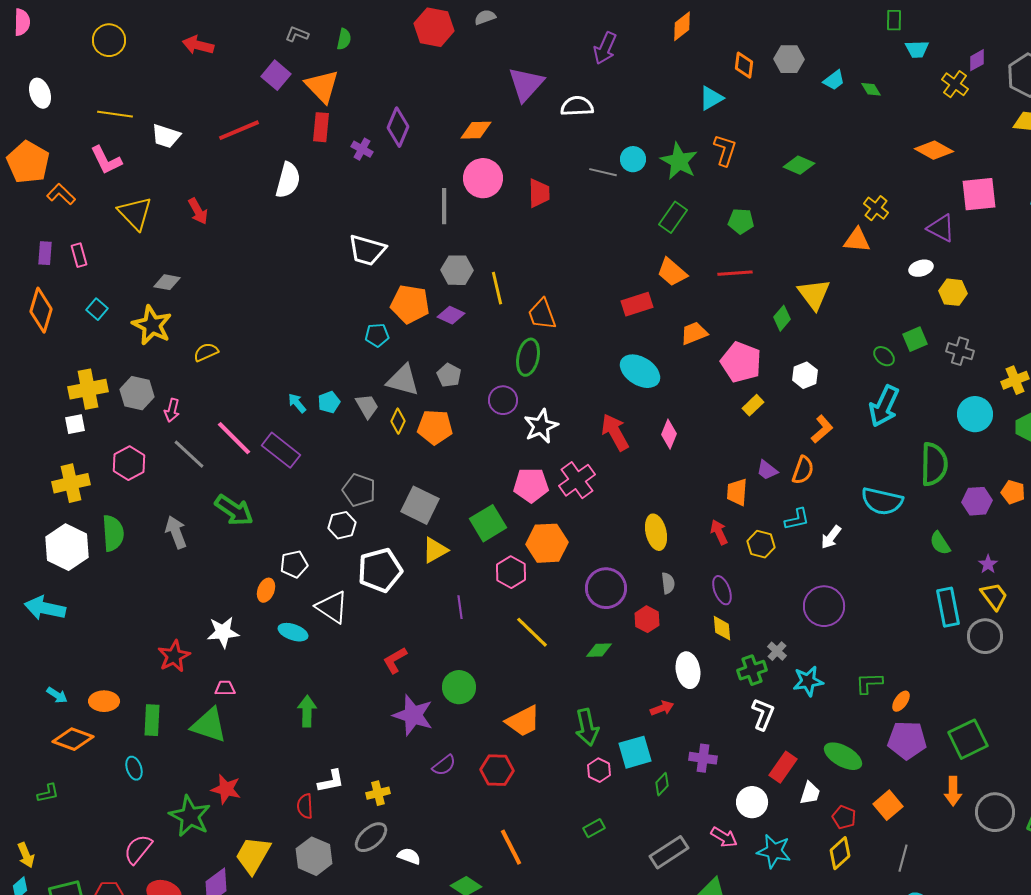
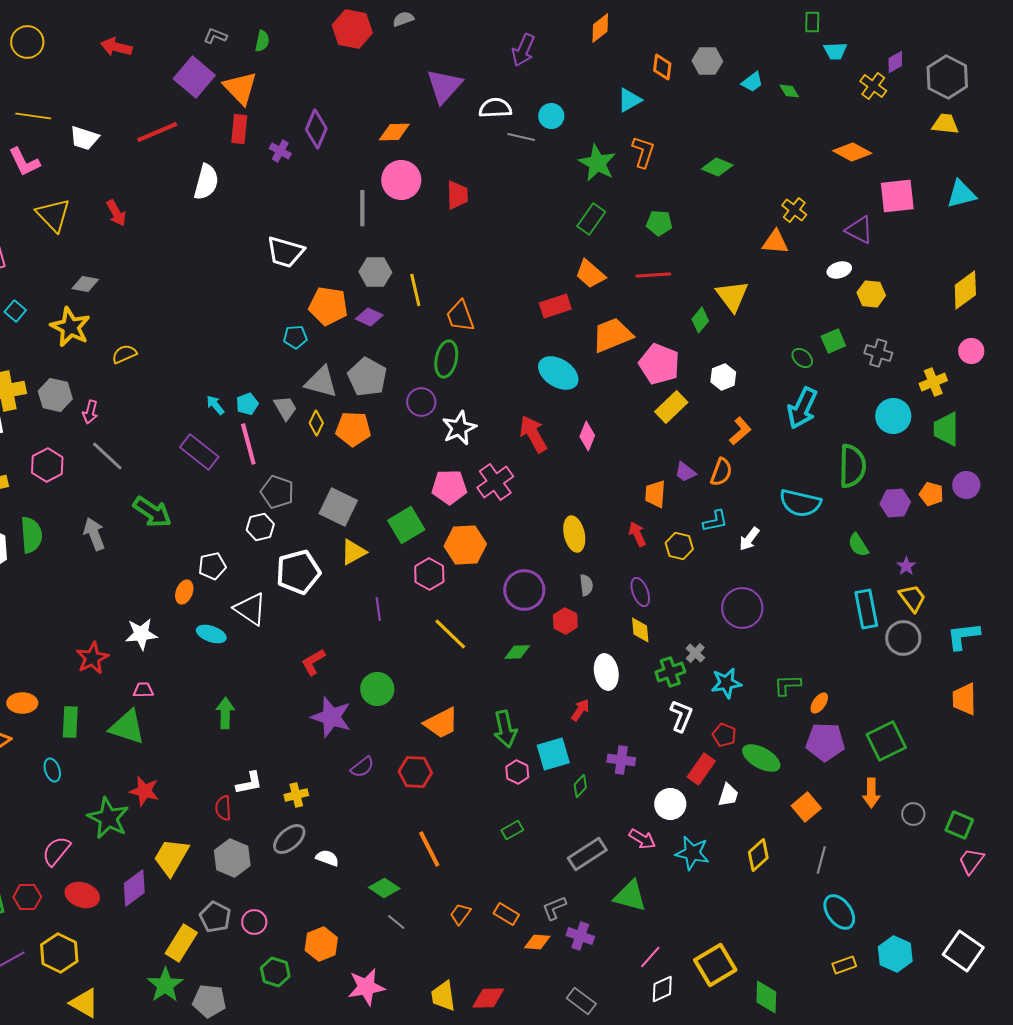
purple square: (276, 75) -> (194, 77), size x1.4
cyan circle: (633, 159) -> (551, 116), moved
gray line: (603, 172) -> (521, 137), moved
orange trapezoid: (694, 333) -> (612, 335), size x1.5
gray pentagon: (449, 375) -> (367, 377), size x1.6
yellow rectangle: (753, 405) -> (671, 407), size x1.5
pink line: (234, 438) -> (248, 444), moved, turned 30
red arrow: (662, 708) -> (580, 710), turned -35
gray circle: (995, 812) -> (913, 814), size x0.6
red pentagon: (844, 817) -> (724, 735), moved

